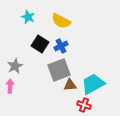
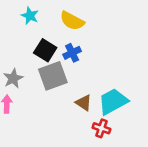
gray square: (59, 70) -> (53, 76), moved
brown triangle: (70, 85) -> (84, 103), turned 40

